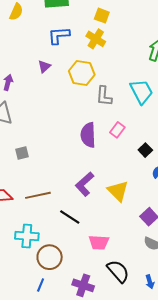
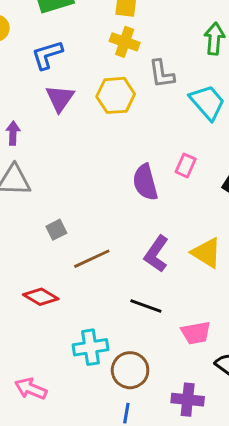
blue L-shape: (59, 35) -> (47, 55), moved
purple triangle: (44, 66) -> (60, 98), size x1.5
gray L-shape: (104, 96) -> (162, 74), moved
brown line: (38, 195) -> (92, 259), moved

